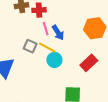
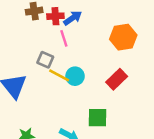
blue arrow: (58, 33) -> (73, 18), moved, turned -91
yellow line: (47, 48) -> (59, 75), moved

